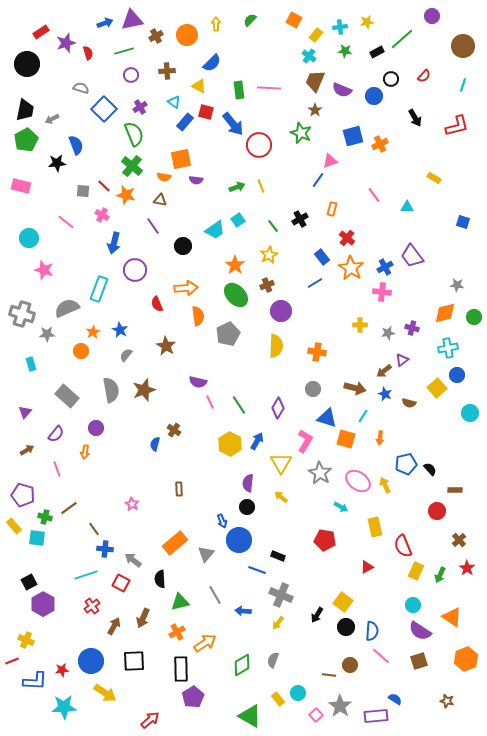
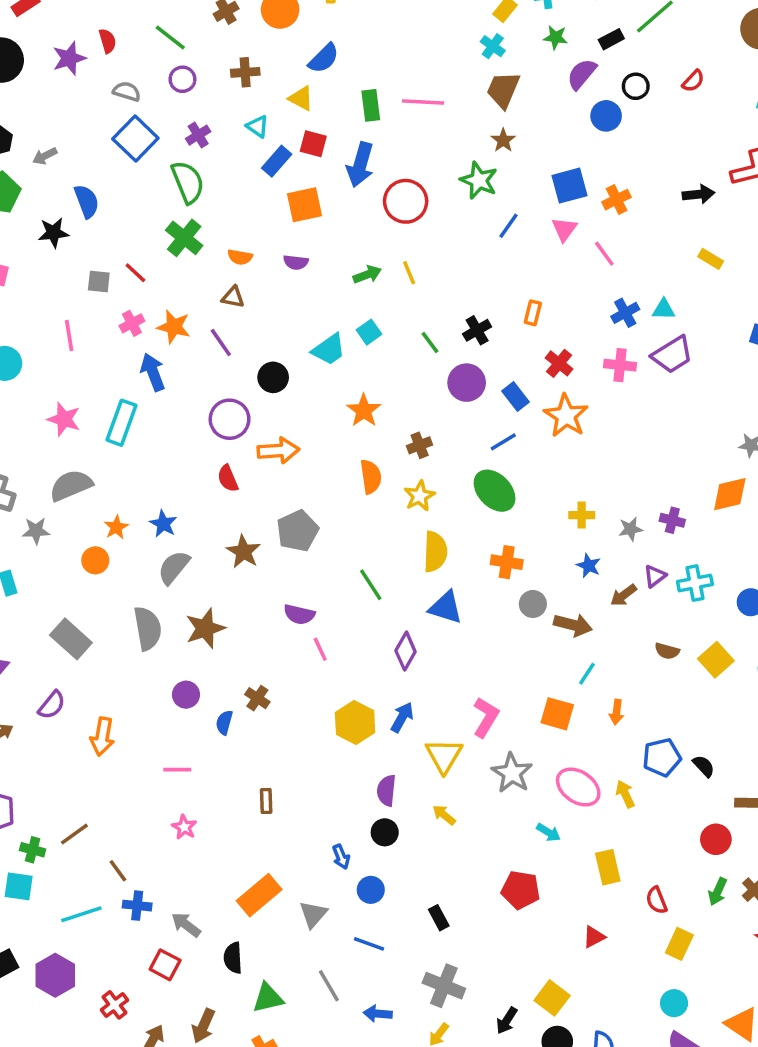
purple star: (66, 43) -> (69, 58), moved
green line: (124, 51) -> (170, 37), turned 54
gray semicircle: (81, 88) -> (127, 91), moved
purple semicircle: (342, 90) -> (582, 74), moved, turned 108
black arrow: (415, 118) -> (698, 194), moved, turned -66
blue arrow: (233, 124) -> (360, 165), turned 55
orange square: (181, 159) -> (304, 205), moved
pink triangle: (330, 161) -> (564, 229), moved, turned -35
blue line: (318, 180) -> (508, 226), moved
orange star: (126, 195) -> (174, 327), moved
pink line: (374, 195) -> (604, 254), moved
pink cross: (102, 215) -> (132, 323), turned 32
pink line: (66, 222) -> (69, 336), turned 42
blue arrow: (114, 243) -> (153, 372), turned 145
yellow star: (269, 255) -> (420, 496), moved
purple trapezoid: (412, 256) -> (672, 355), moved, turned -85
blue cross: (385, 267) -> (625, 313), moved
pink star: (44, 270) -> (64, 419), moved
purple circle: (135, 270) -> (230, 419), moved
cyan rectangle: (99, 289) -> (121, 423), moved
pink cross: (382, 292) -> (620, 365), moved
green ellipse: (236, 295) -> (495, 491), moved
purple circle: (281, 311) -> (467, 383), moved
orange semicircle: (198, 316) -> (371, 477), moved
gray pentagon: (228, 334) -> (298, 531), moved
cyan cross: (448, 348) -> (695, 583), moved
gray semicircle: (126, 355) -> (174, 567), size x1.5
yellow square: (437, 388) -> (716, 660), moved
gray circle: (313, 389) -> (533, 604), moved
blue star: (385, 394) -> (589, 566), moved
green line: (239, 405) -> (371, 585), moved
purple diamond: (278, 408) -> (406, 651), moved
blue triangle: (327, 418) -> (446, 607), moved
purple circle: (96, 428) -> (186, 695), moved
orange arrow: (85, 452) -> (102, 736), size x1.5
pink line: (57, 469) -> (177, 770), moved, turned -70
blue circle: (239, 540) -> (371, 890), size x0.6
red semicircle: (403, 546) -> (657, 900), size x0.7
black rectangle: (278, 556) -> (439, 918), turned 40
blue line: (257, 570) -> (369, 944), moved
cyan line: (86, 575) -> (81, 914), moved
green arrow: (440, 575) -> (718, 892), moved
purple hexagon: (43, 604) -> (55, 975), moved

